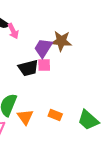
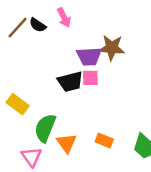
pink arrow: (13, 31) -> (64, 18), moved
purple trapezoid: (43, 48) -> (89, 56), turned -125

